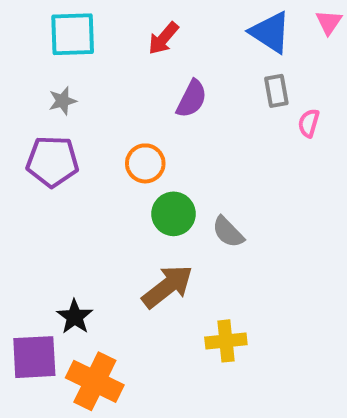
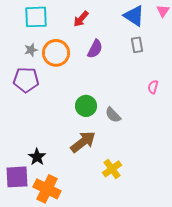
pink semicircle: (309, 123) -> (153, 87), moved
orange circle: (145, 163) -> (56, 53), moved, size x1.4
yellow cross: (226, 341) -> (112, 169), turned -30

